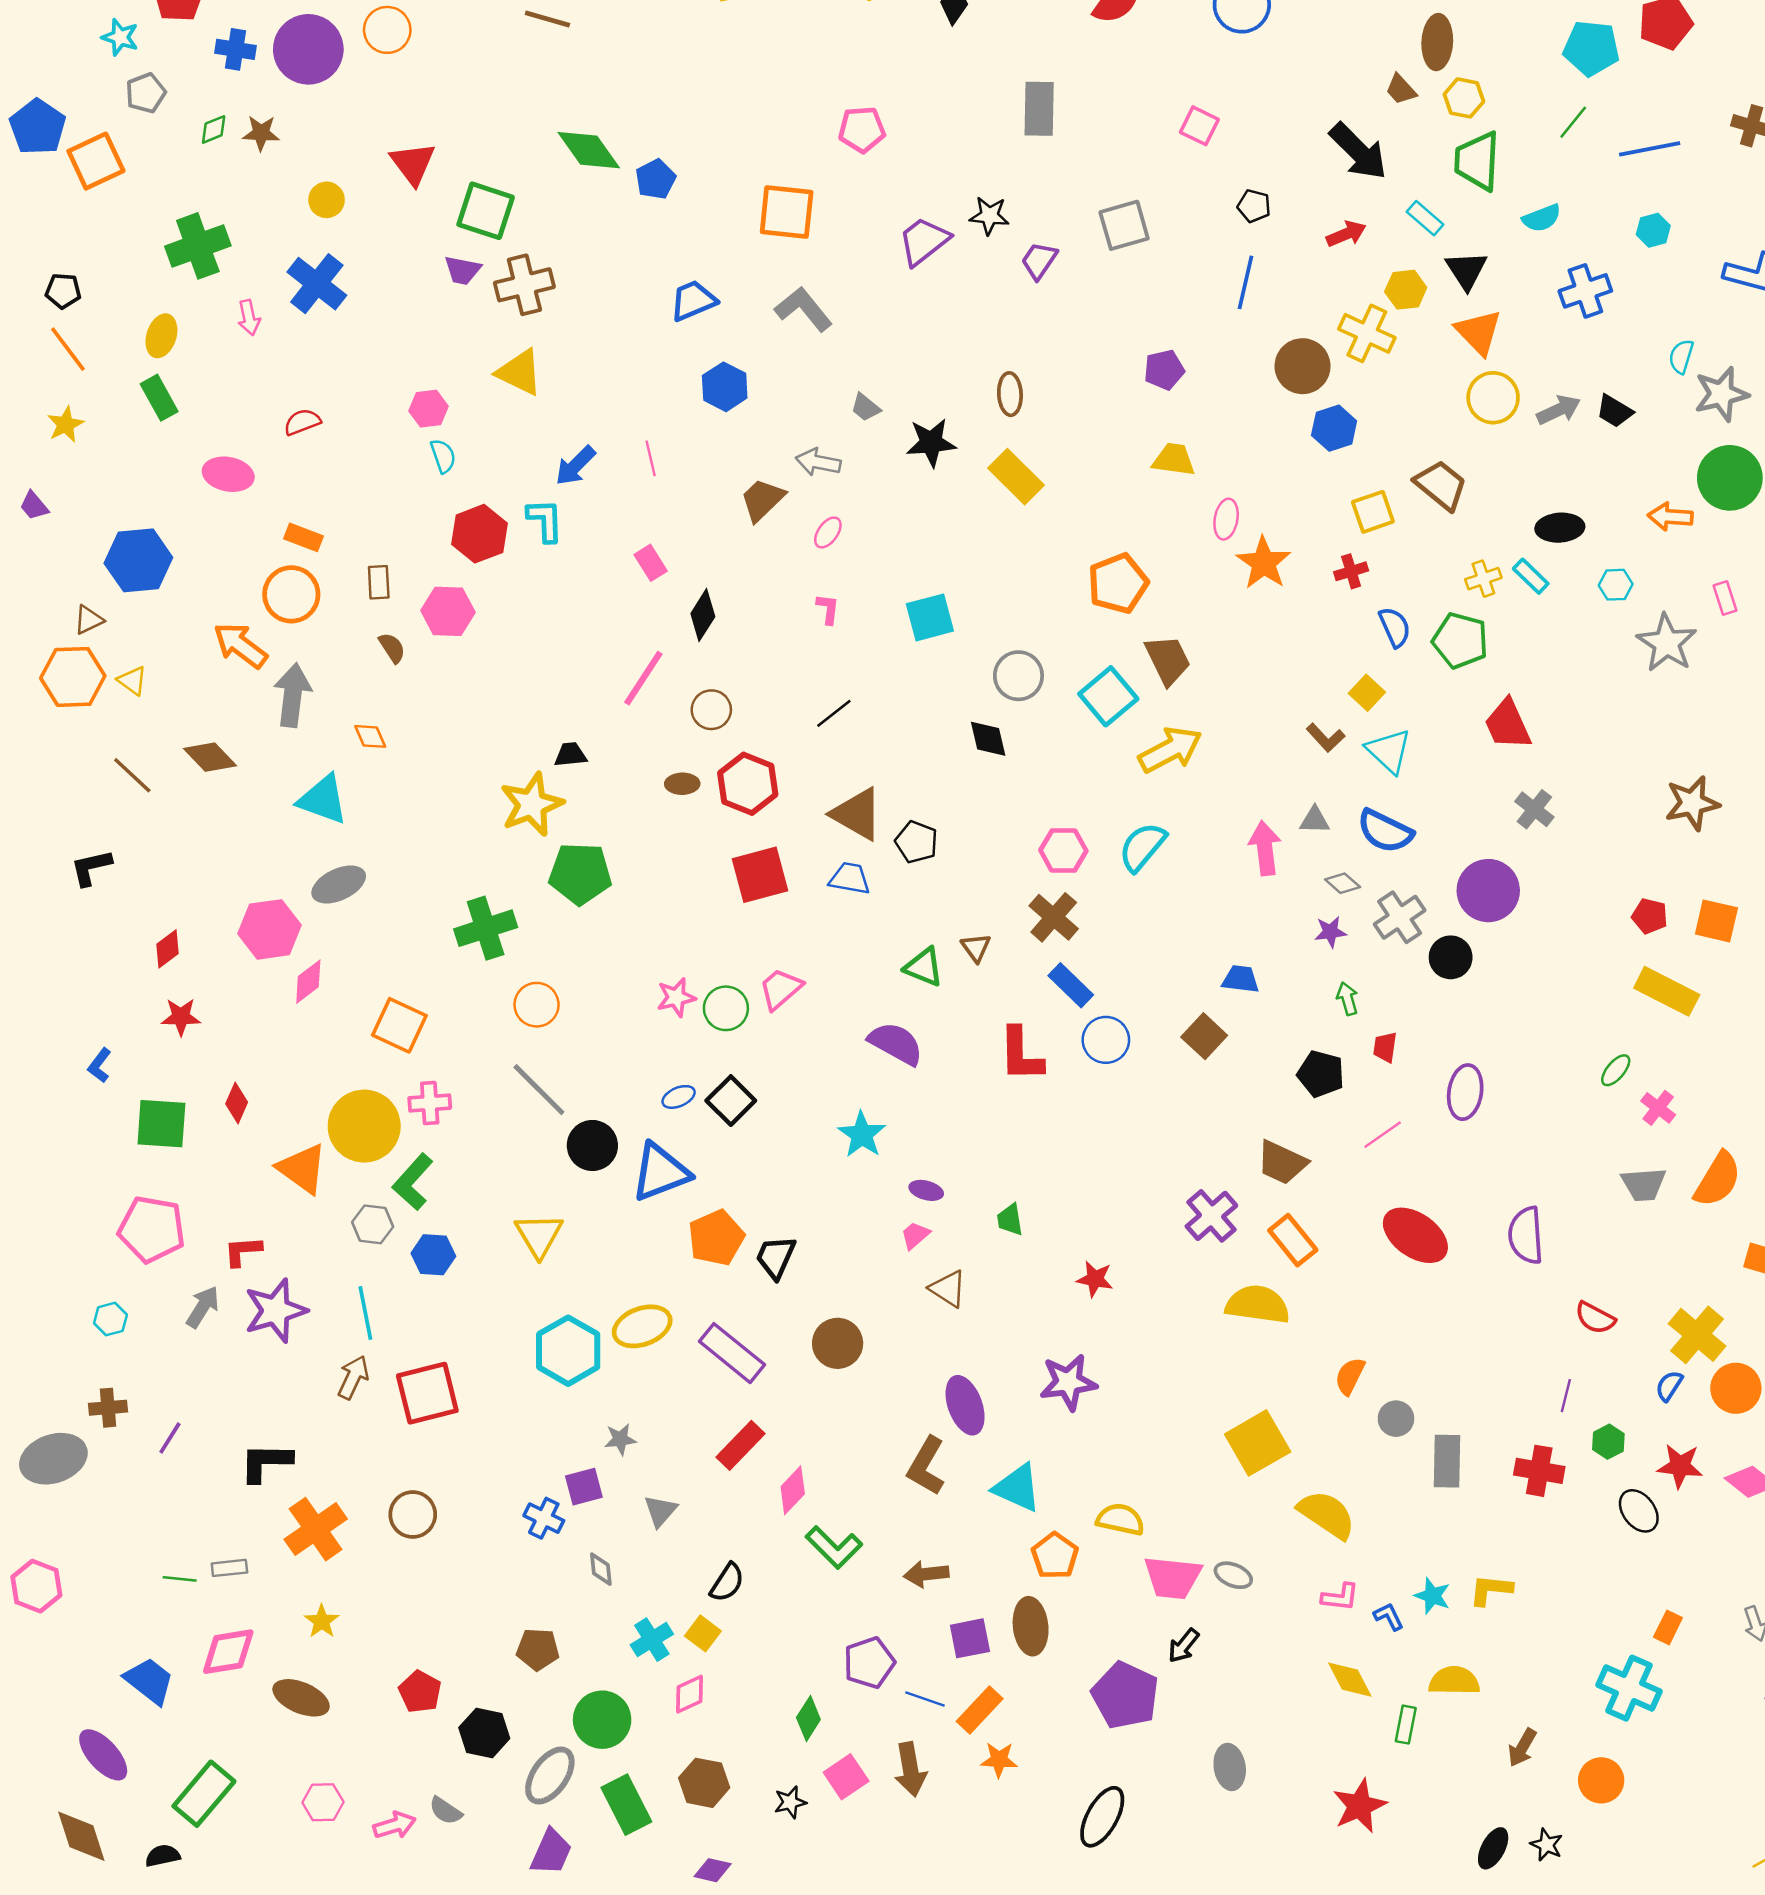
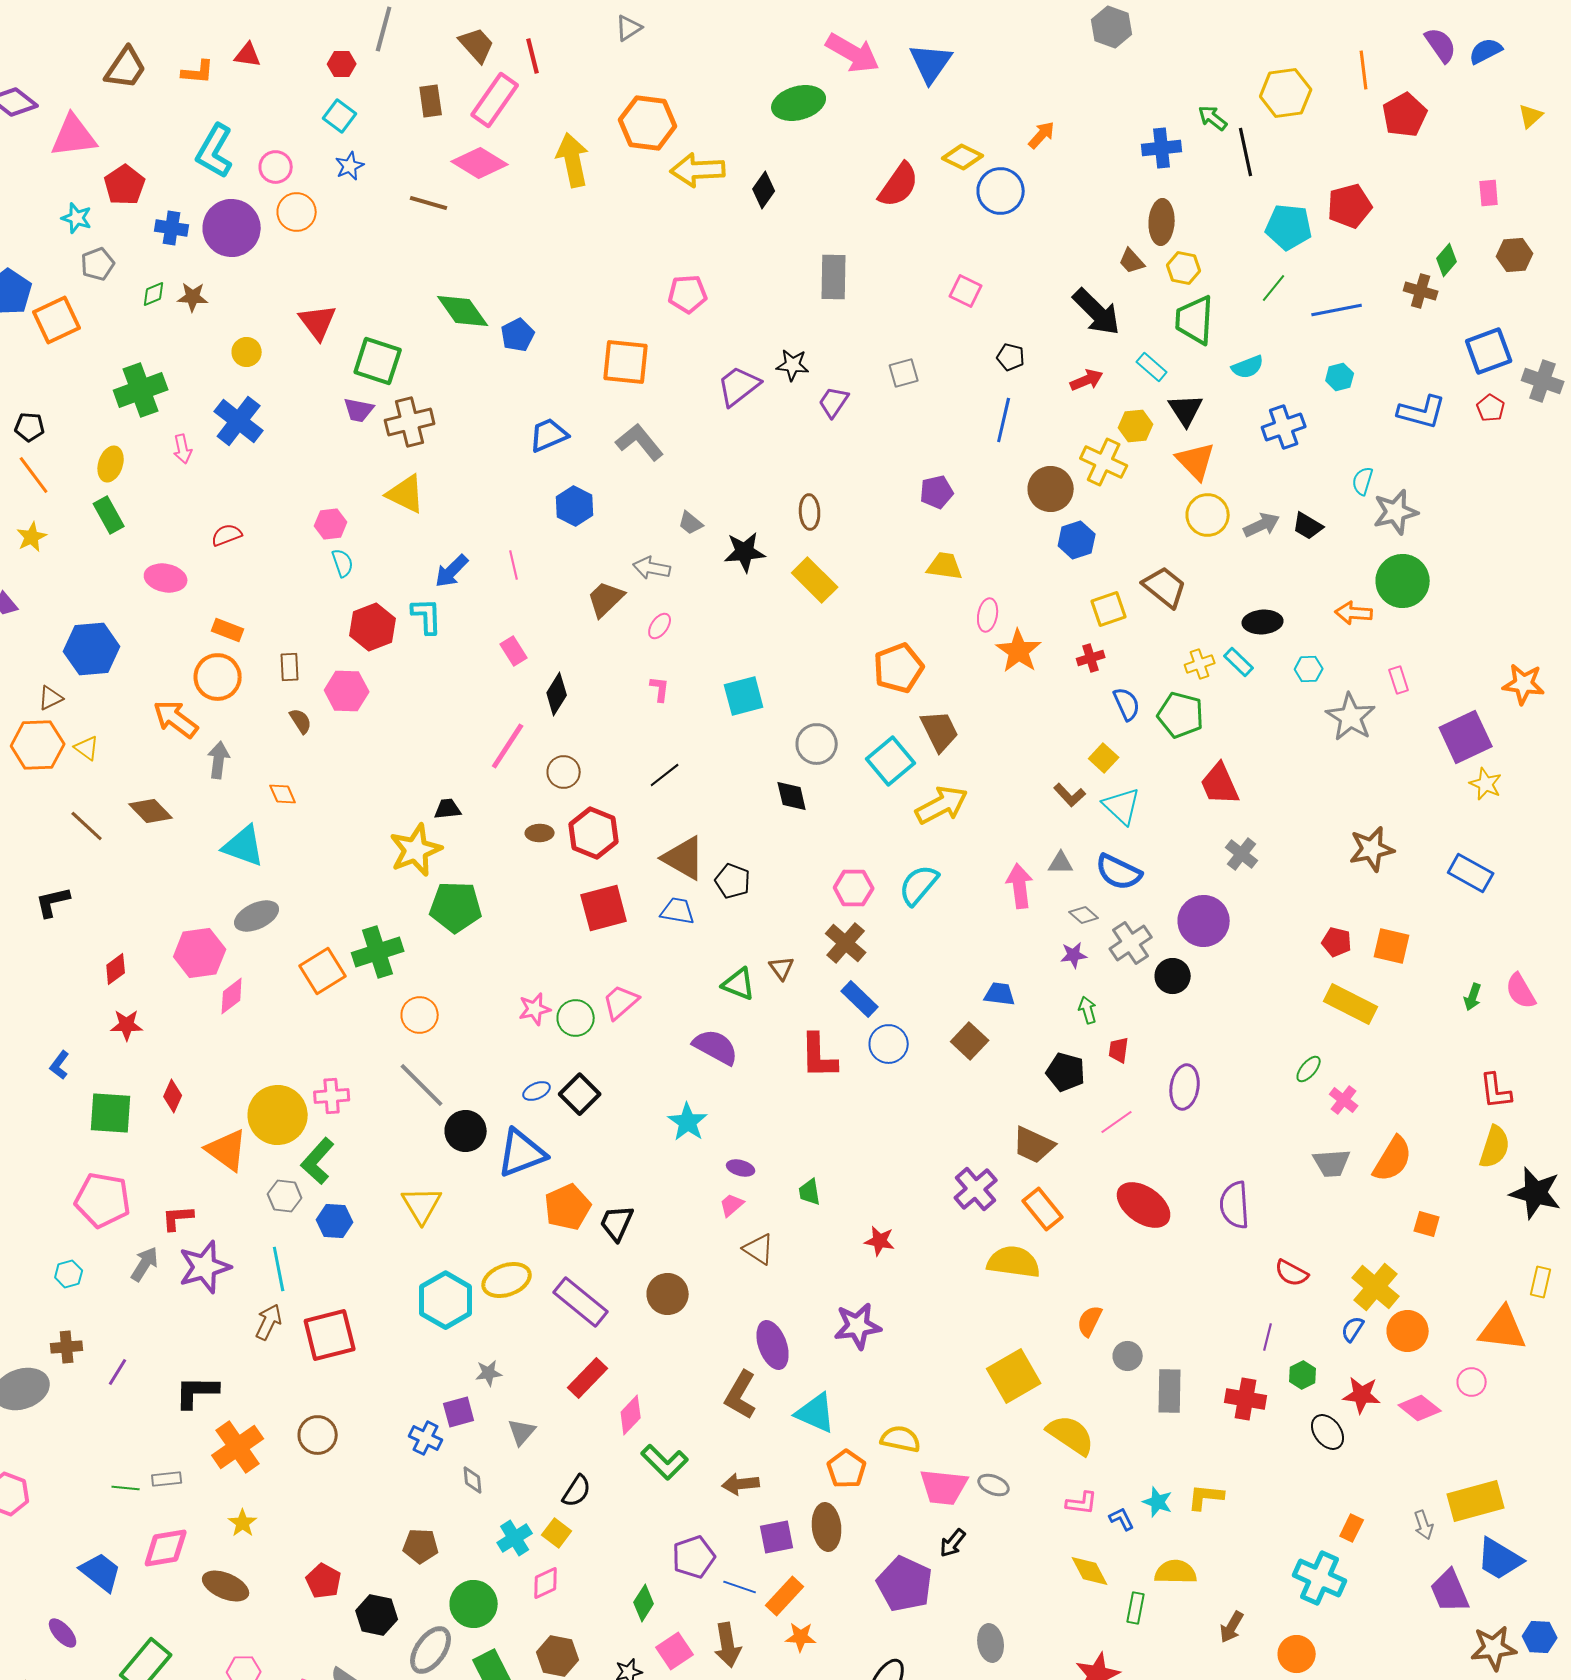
gray square: (1124, 225) -> (904, 373), size x0.7
gray arrow: (293, 695) -> (219, 760), size x0.7
orange square: (399, 1025) -> (323, 971), moved, turned 33
purple ellipse: (103, 1755) -> (63, 1633), size x0.7

